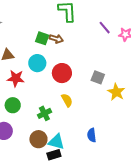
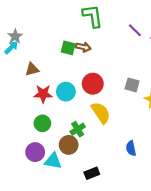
cyan circle: (37, 63) -> (66, 92), moved
yellow semicircle: (67, 100) -> (101, 113), size x1.5
brown circle: (38, 139) -> (69, 145), moved
cyan triangle: (56, 142) -> (53, 161), moved

